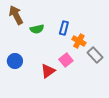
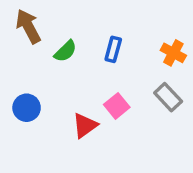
green semicircle: (37, 29) -> (65, 51), turned -32
orange cross: (79, 41) -> (173, 53), moved

